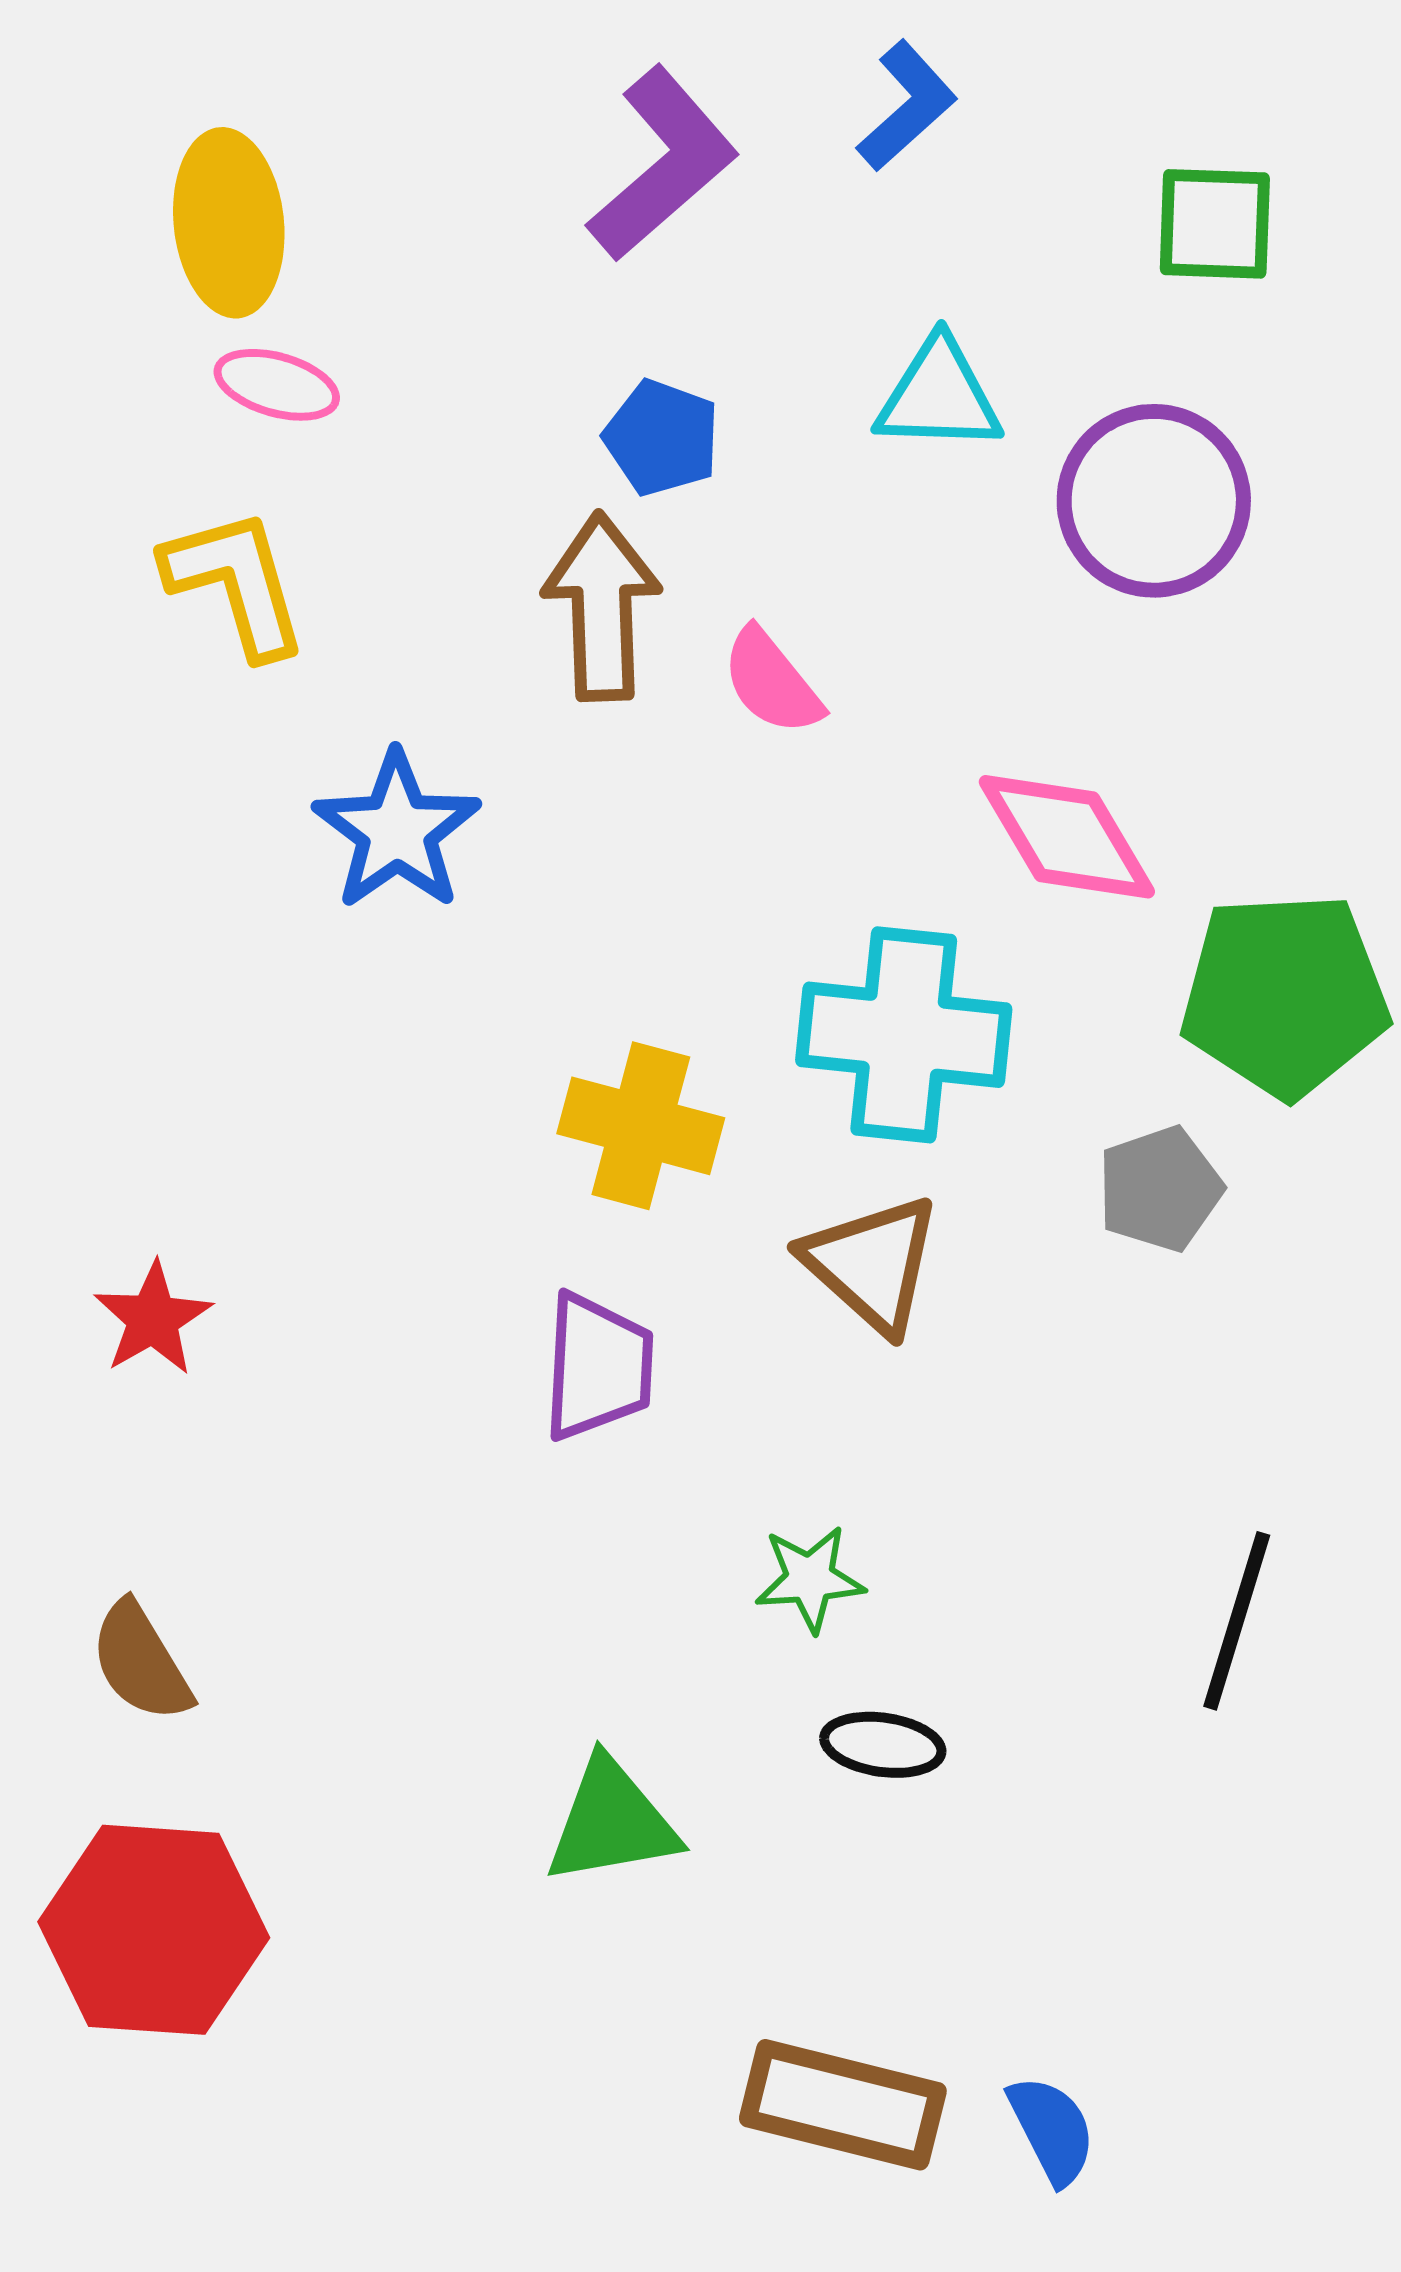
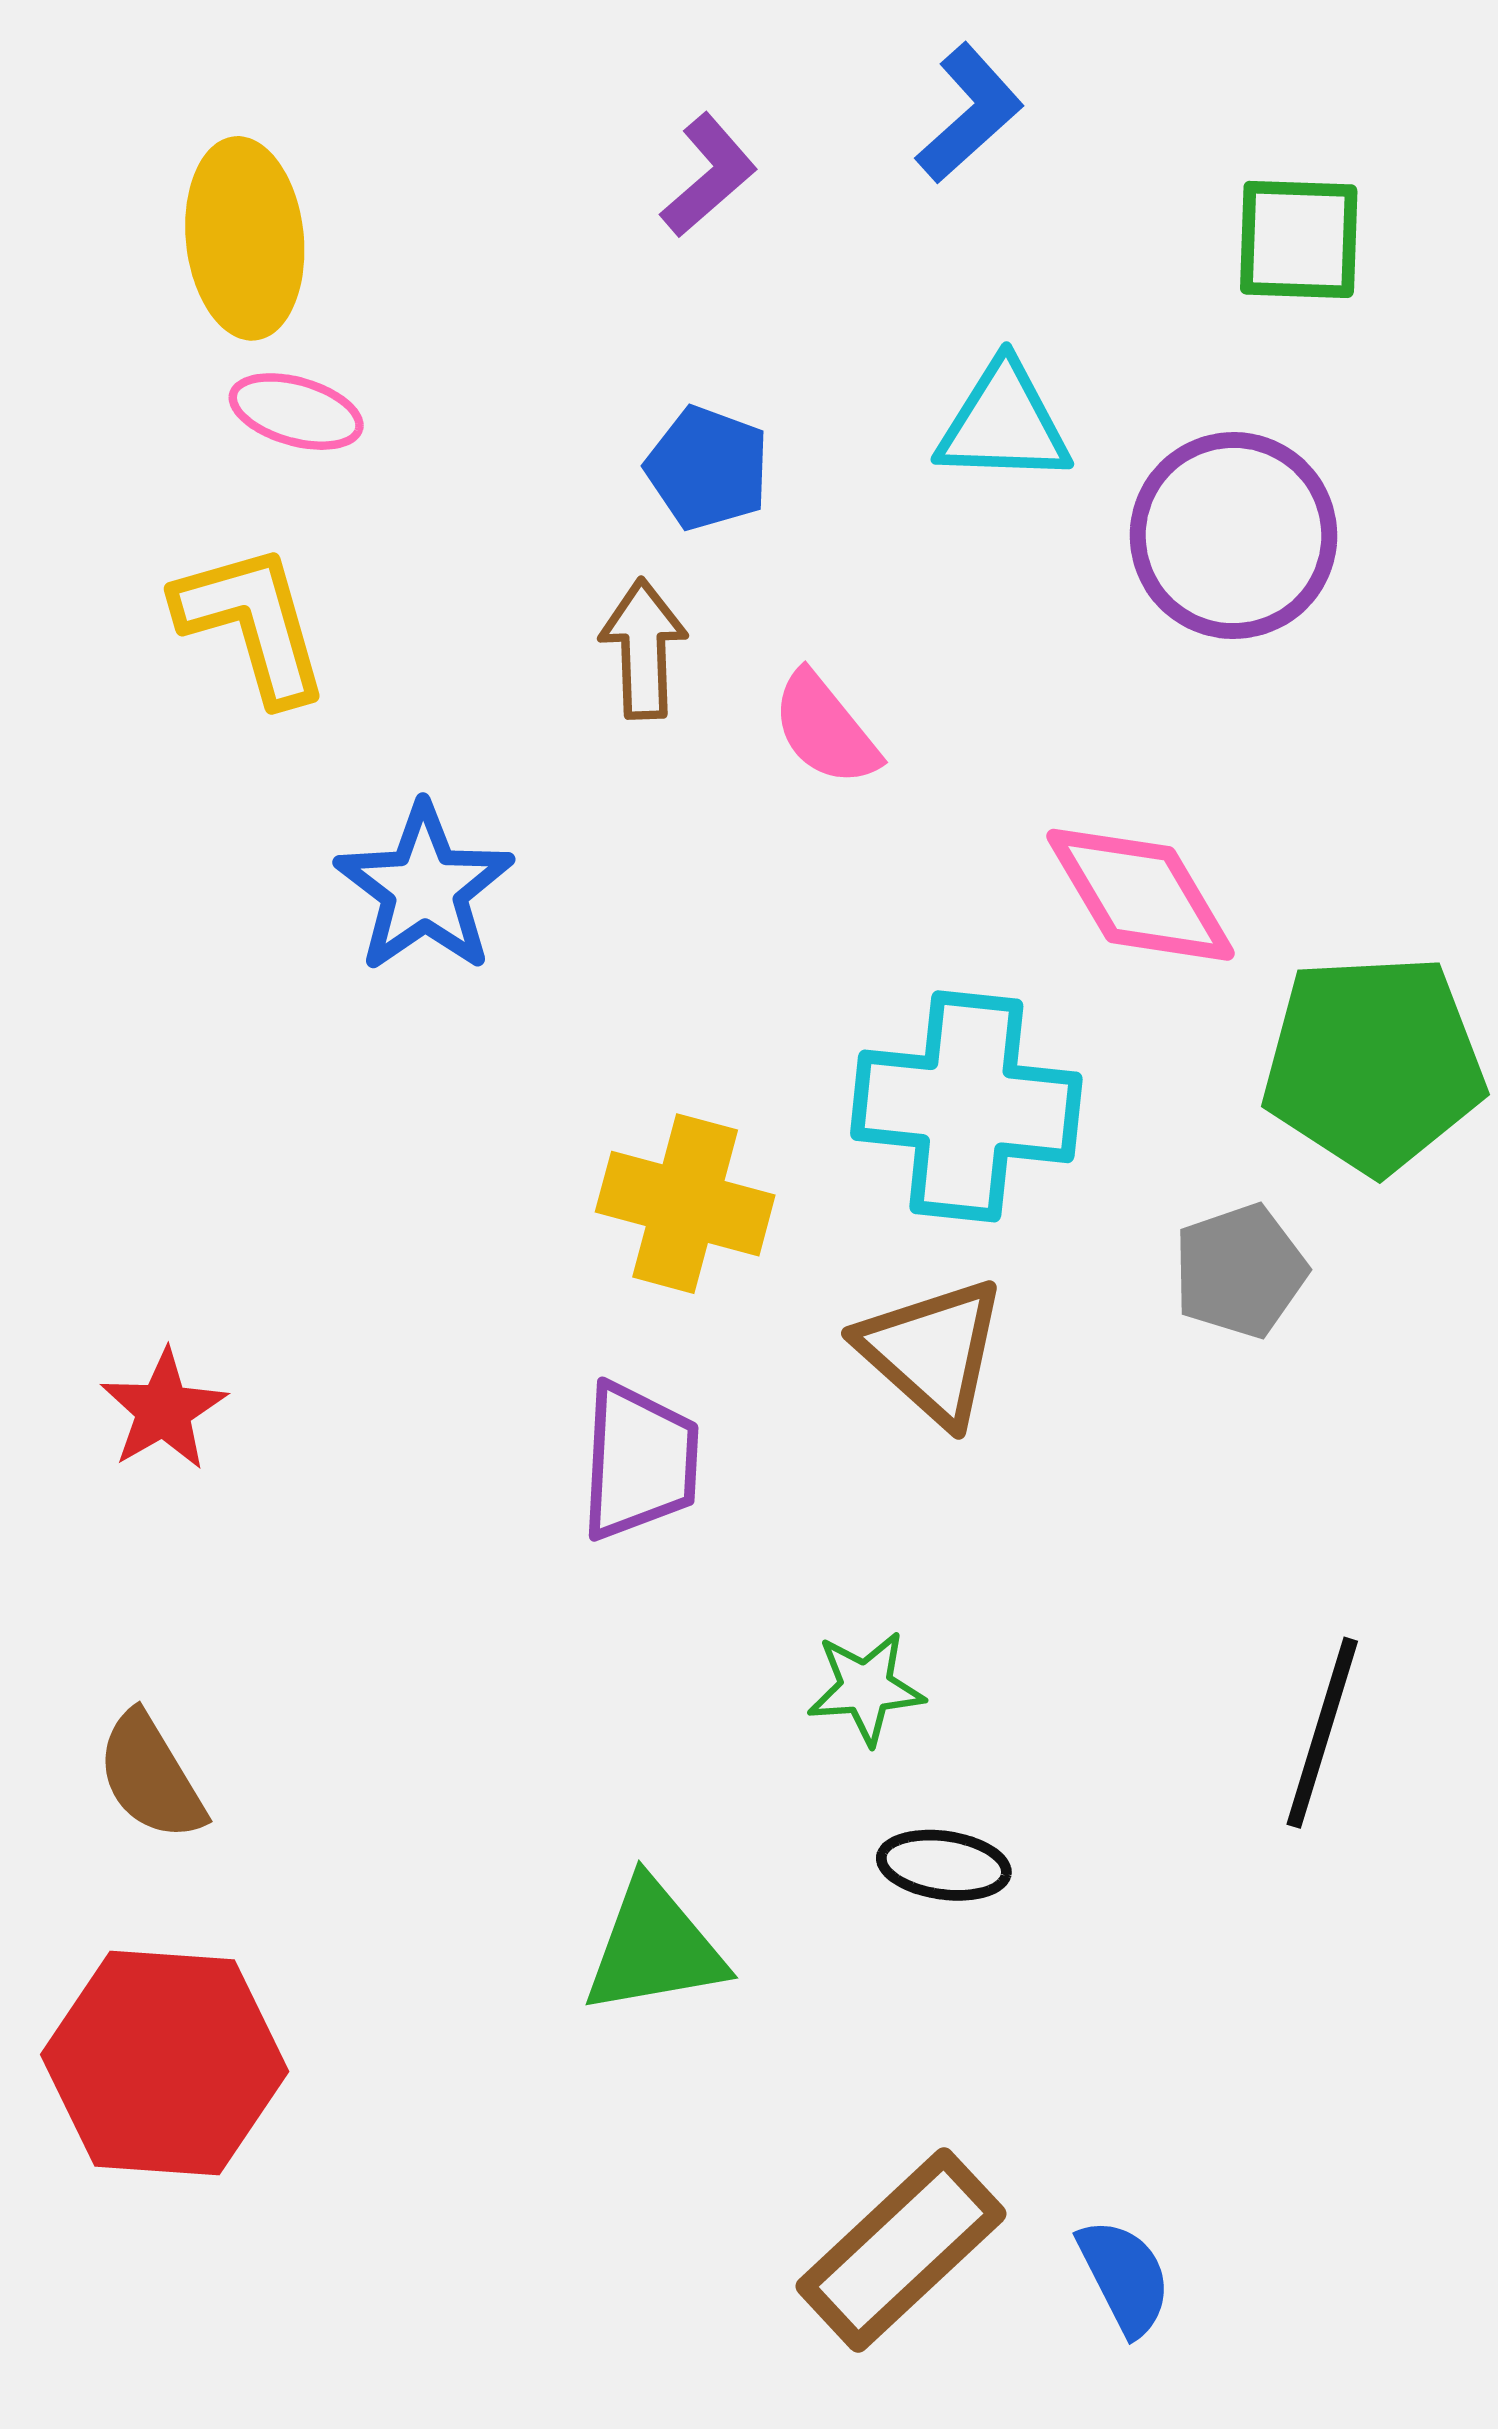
purple L-shape: (663, 164) -> (709, 175), size x0.6
brown arrow: (602, 607) -> (643, 649), size x0.7
brown rectangle: (843, 2105) -> (901, 2250), turned -57

